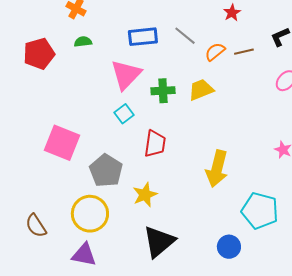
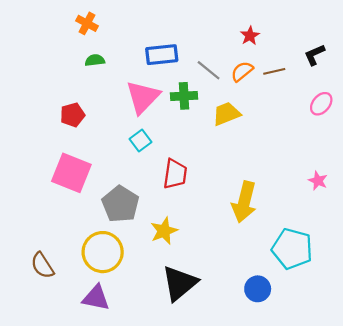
red star: (232, 13) -> (250, 36), moved
gray line: (185, 36) -> (209, 70), moved
red pentagon: (39, 54) -> (72, 115), moved, size x0.7
green cross: (163, 91) -> (184, 96), moved

